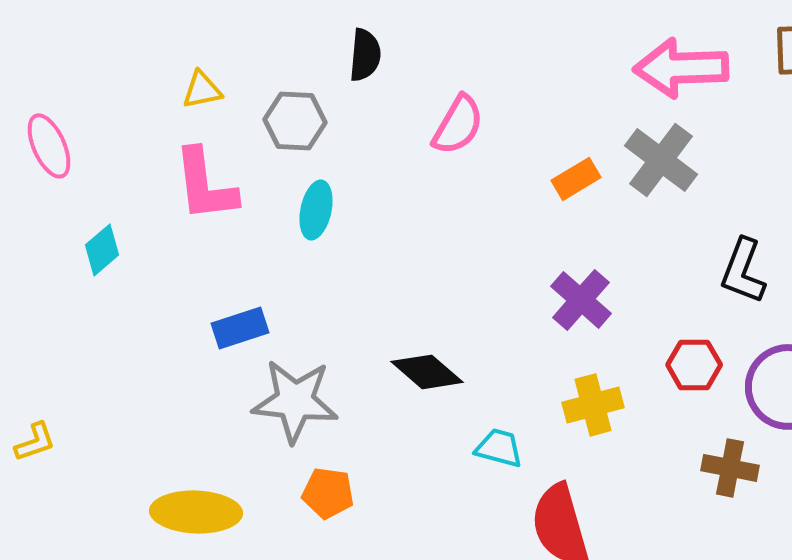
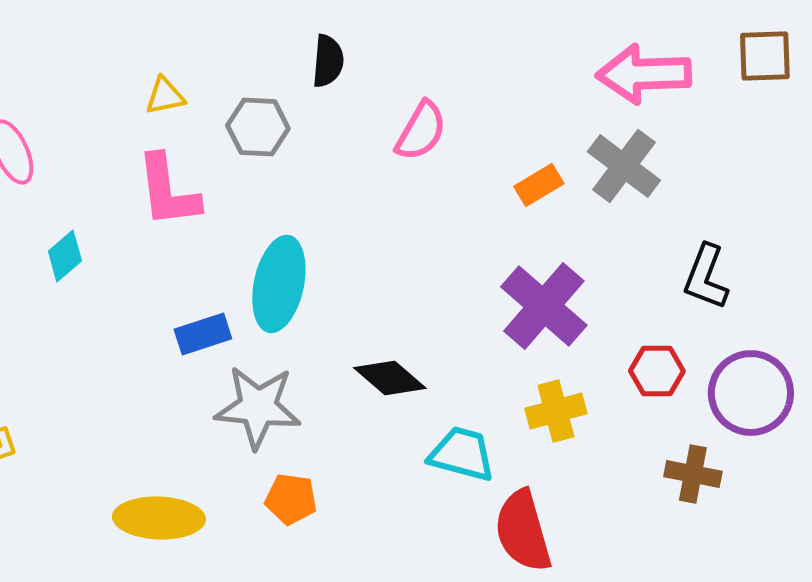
cyan ellipse: (316, 210) -> (279, 284), moved, size x1.6
purple cross: (581, 300) -> (544, 306), size x1.4
cyan trapezoid: (499, 448) -> (462, 454), size x1.4

